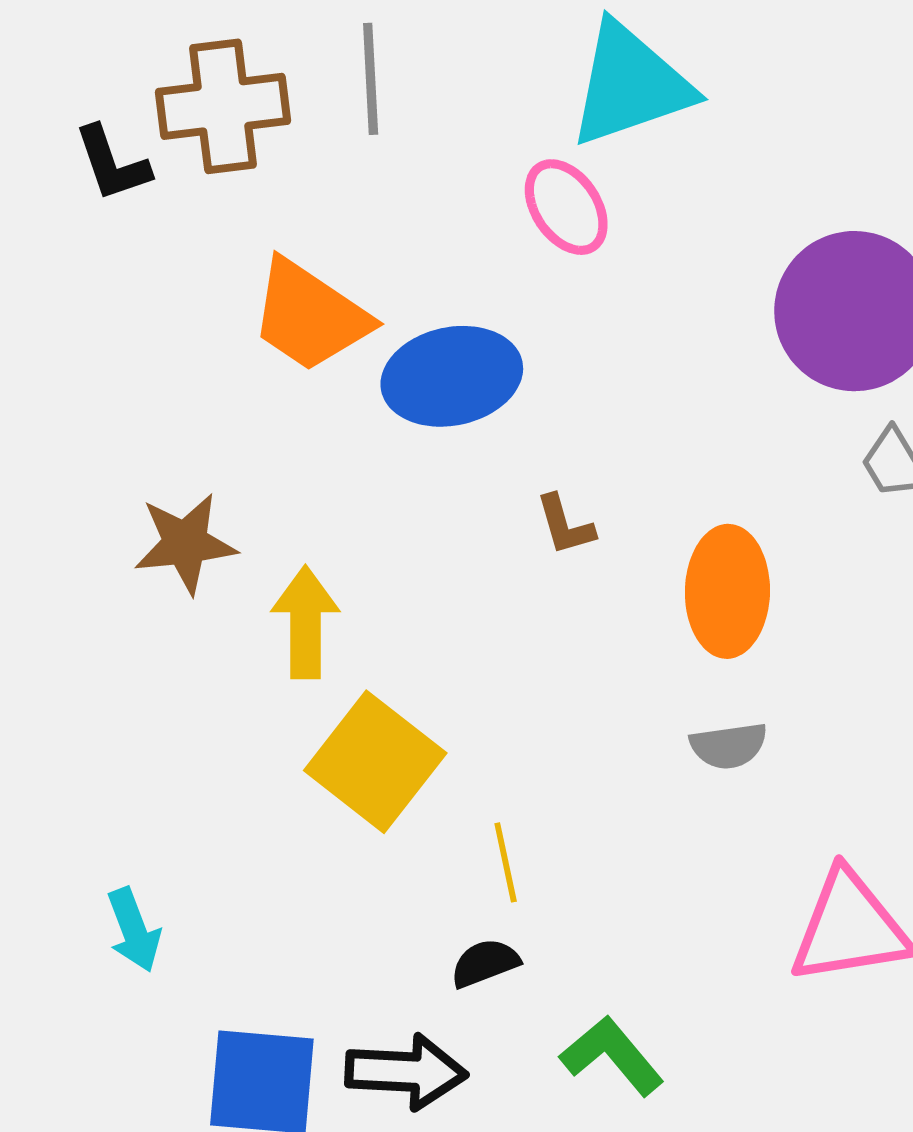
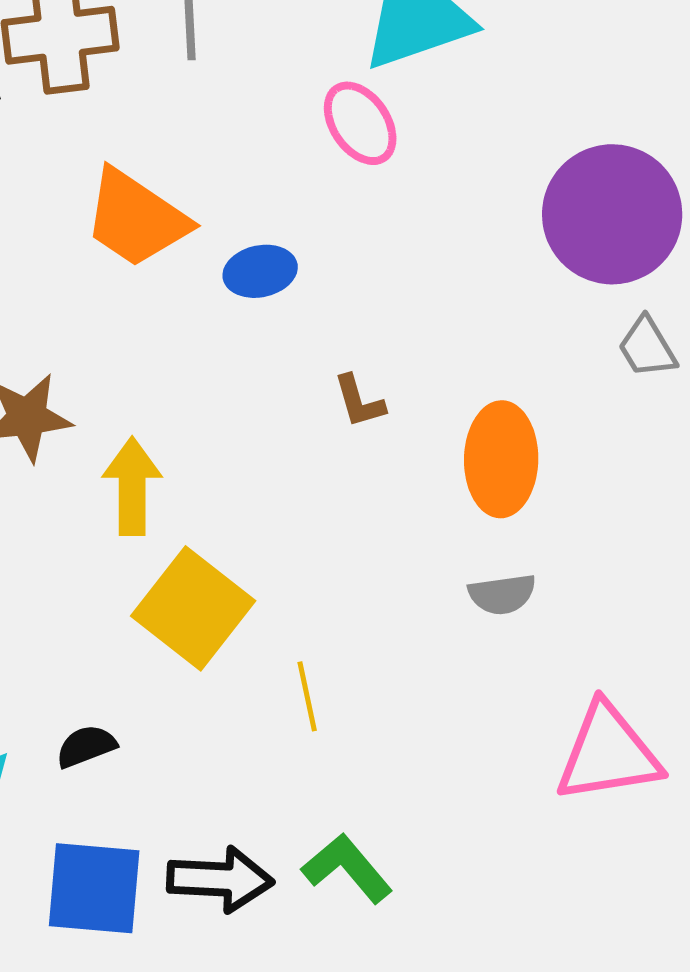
blue ellipse: (452, 376) -> (260, 271), size x0.6
black semicircle: (485, 963) -> (86, 746), moved
green L-shape: (612, 1056) -> (347, 868), moved

